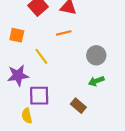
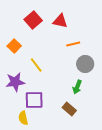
orange line: (64, 33) -> (73, 44), moved
orange square: (17, 35) -> (14, 46), turned 32
green arrow: (96, 81) -> (77, 87), moved, turned -48

